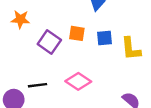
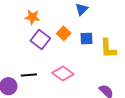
orange star: (20, 19) -> (32, 17), moved
orange square: (77, 33) -> (64, 33), turned 32

